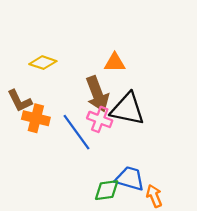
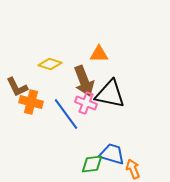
yellow diamond: (43, 63) -> (50, 64), moved

